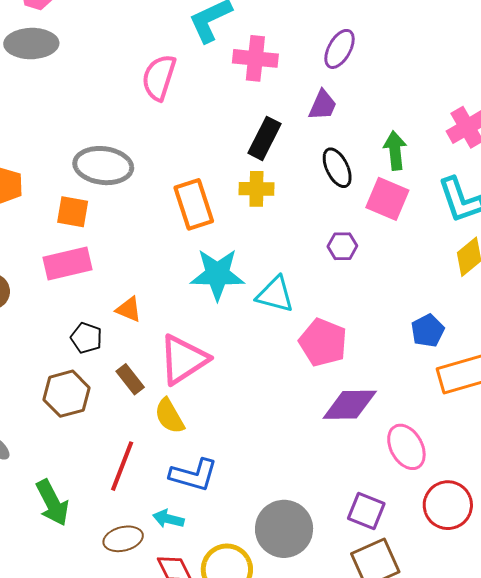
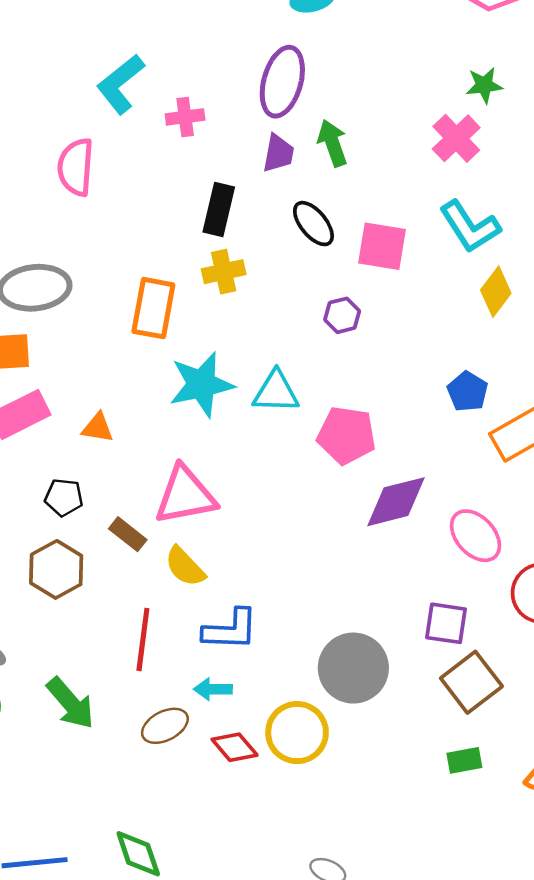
purple ellipse: (339, 49) -> (282, 82), size x1.4
pink cross: (255, 58) -> (185, 117), size x0.7
green arrow: (395, 151) -> (333, 143), moved
orange rectangle: (194, 204) -> (153, 308), turned 42
orange triangle: (129, 309) -> (98, 428), moved
pink triangle: (183, 359) -> (185, 495), turned 36

